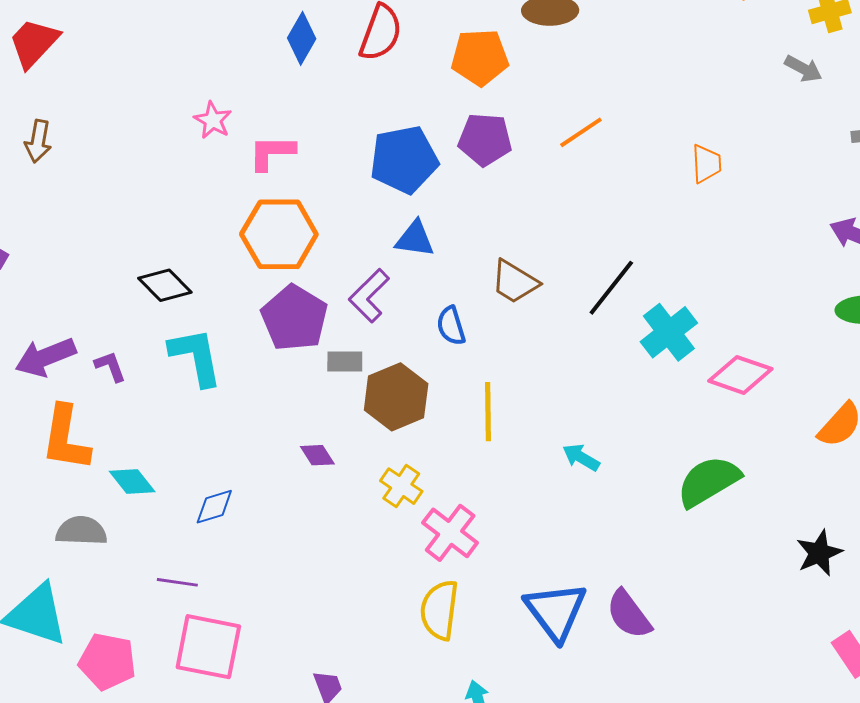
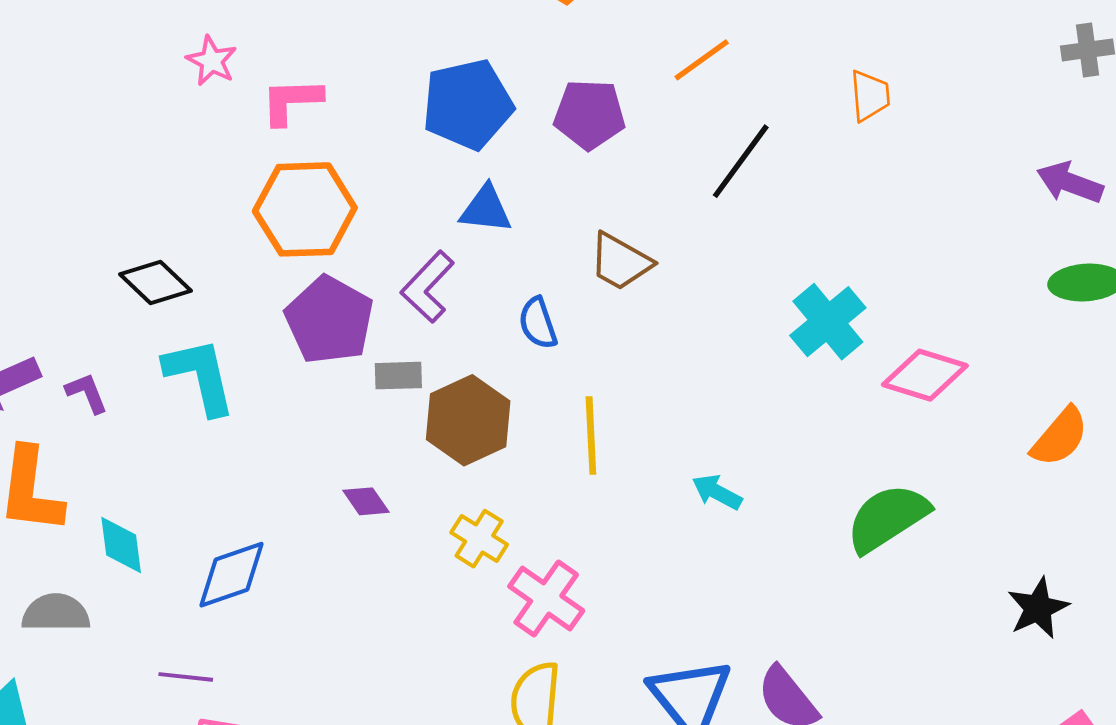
purple pentagon: (485, 139) -> (590, 114), moved
black line: (611, 288) -> (741, 161), moved
cyan diamond: (132, 482) -> (121, 545), turned 33
blue diamond: (214, 507) -> (232, 575), size x1.4

